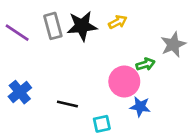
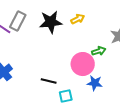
gray rectangle: (53, 26) -> (18, 21), moved, turned 42
black line: (67, 104) -> (49, 81), moved

